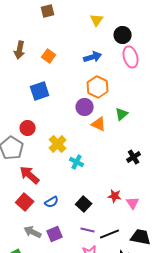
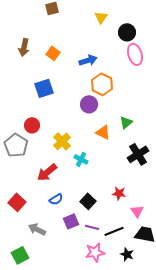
blue arrow: (93, 57) -> (88, 60), moved
green triangle: (122, 114) -> (126, 122), moved
orange triangle: (99, 124) -> (103, 132), moved
black cross: (134, 157) -> (138, 154), size x1.5
red arrow: (30, 175) -> (47, 172), moved, turned -80
red square: (25, 202) -> (17, 202), moved
pink triangle: (133, 203) -> (137, 211), moved
purple square: (55, 234) -> (71, 221), moved

